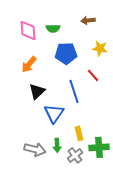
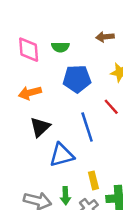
orange arrow: (29, 64) -> (30, 93), turned 36
blue triangle: (54, 113) -> (62, 155), turned 40

